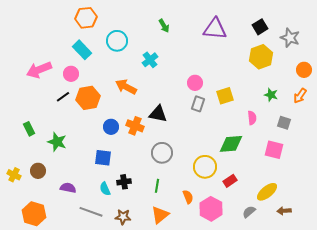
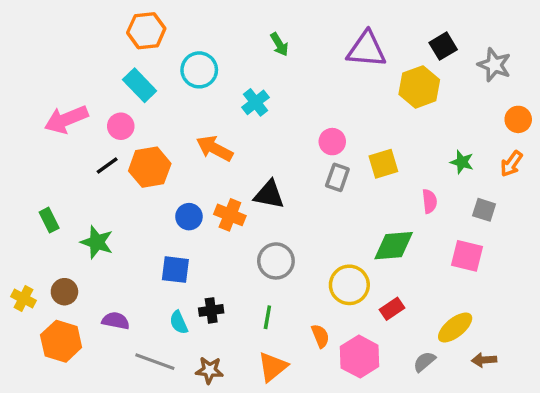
yellow hexagon: (261, 57) -> (419, 87), moved
orange hexagon: (34, 214) -> (61, 341), moved

